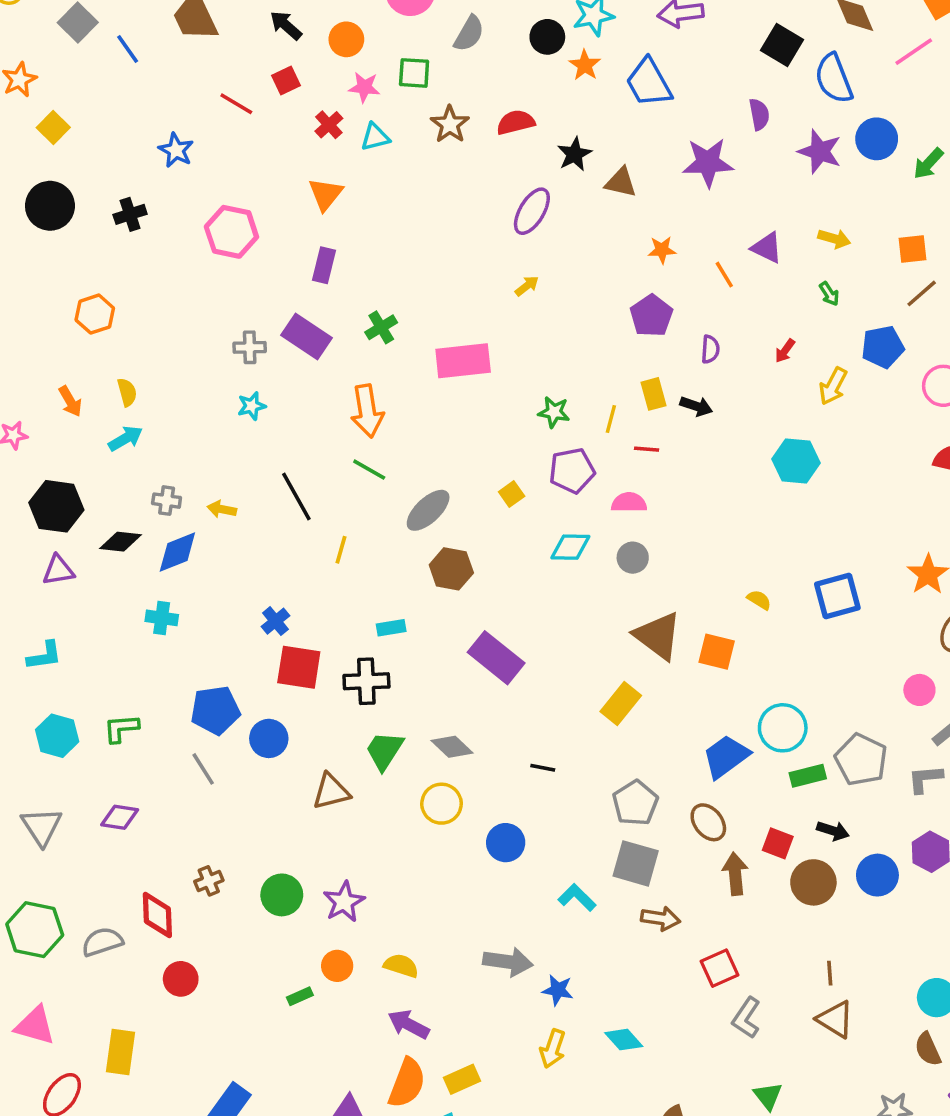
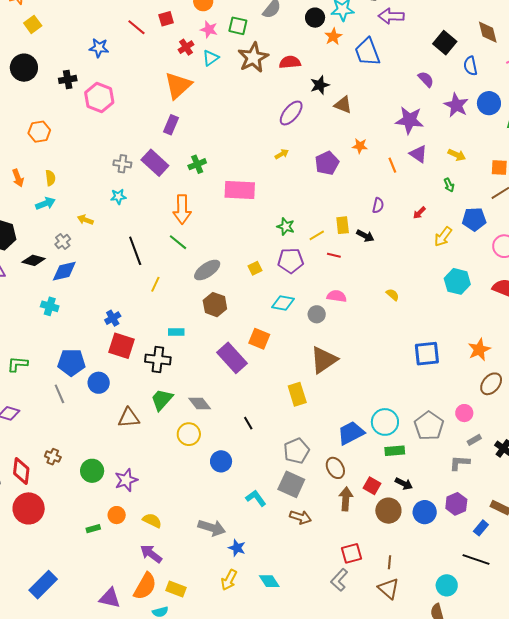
blue semicircle: (834, 79) -> (470, 66), size x0.7
purple semicircle: (759, 114) -> (426, 79), turned -42
brown star: (450, 124) -> (253, 58), size x1.4
cyan triangle: (375, 137) -> (211, 58), turned -30
blue star: (176, 150) -> (99, 48), turned -30
purple star: (708, 163) -> (409, 120), moved
orange triangle: (326, 194) -> (178, 85), size x1.4
pink hexagon: (231, 232) -> (99, 97), moved
purple pentagon: (651, 316) -> (327, 163), moved
yellow line: (611, 419) -> (317, 235), turned 35
cyan hexagon: (796, 461) -> (457, 281), moved
gray cross: (167, 501) -> (63, 242), turned 35
pink semicircle: (629, 502) -> (337, 296), moved
yellow arrow: (222, 509) -> (85, 220), moved
yellow semicircle: (759, 600) -> (393, 295), moved
brown triangle: (658, 636) -> (324, 360), turned 40
orange square: (717, 652) -> (259, 339), moved
yellow rectangle: (621, 703) -> (297, 394), turned -65
gray pentagon: (861, 760) -> (429, 426), moved
black line: (543, 768) -> (248, 423), turned 40
brown cross: (209, 881) -> (53, 457), turned 35
red square: (719, 968) -> (351, 553), moved
red circle: (181, 979) -> (29, 508), size x1.6
yellow rectangle: (462, 1079) -> (176, 589), turned 36

